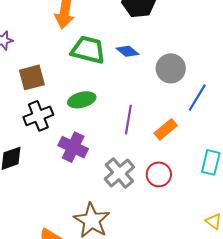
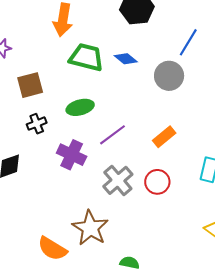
blue line: (197, 98) -> (188, 42), moved
black cross: (38, 116) -> (37, 124), size x0.7
purple line: (128, 120) -> (113, 135), moved, turned 44

